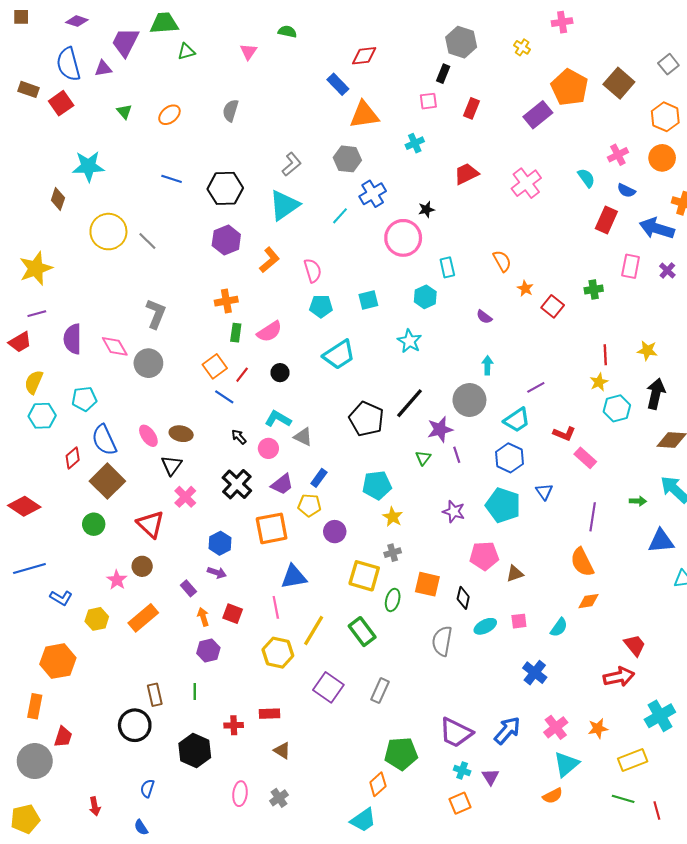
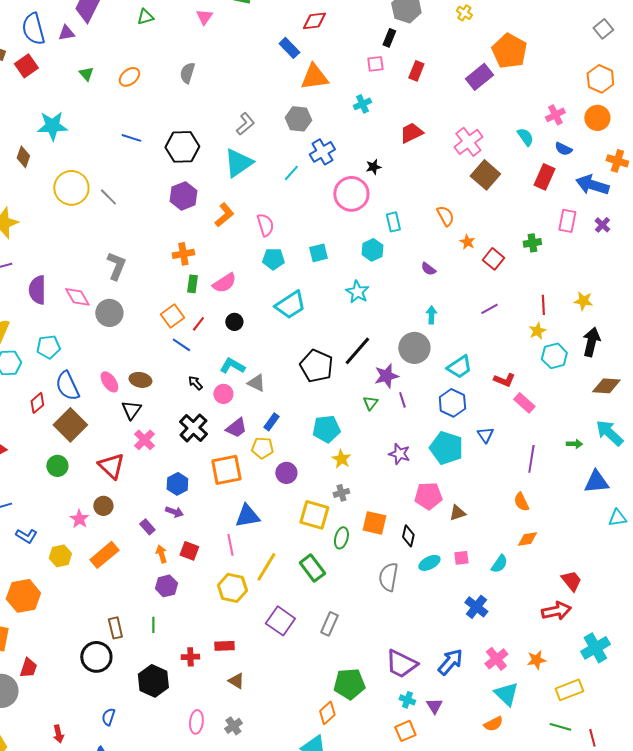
brown square: (619, 83) -> (485, 175), moved
purple line: (536, 387) -> (489, 309), moved
orange semicircle: (582, 562) -> (521, 502), size x0.7
cyan triangle: (566, 764) -> (506, 694), turned -36

